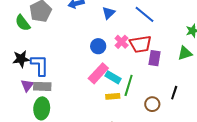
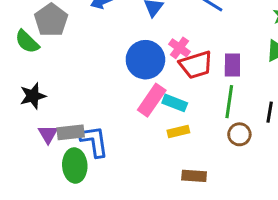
red trapezoid: (140, 44) -> (196, 65), moved
blue circle: (98, 46) -> (145, 60), size x1.6
blue L-shape: (40, 65) -> (94, 141), moved
green line: (129, 85) -> (229, 102), moved

